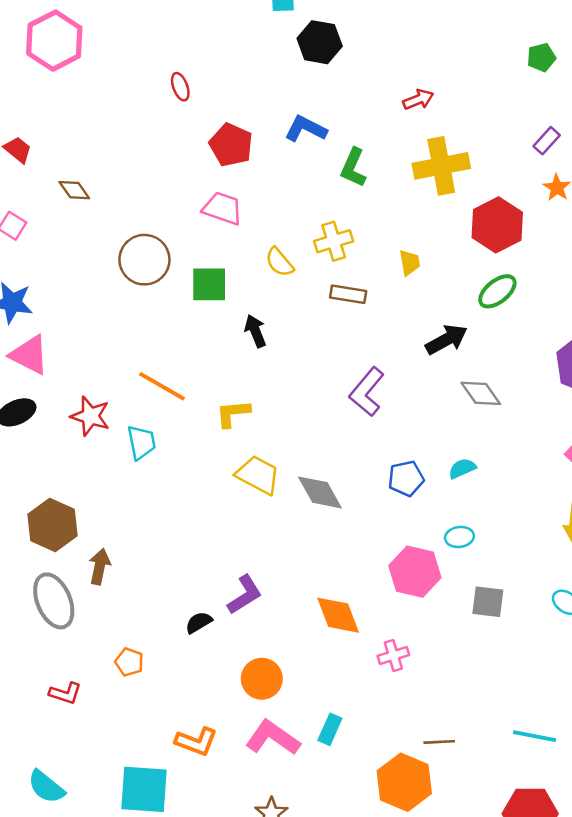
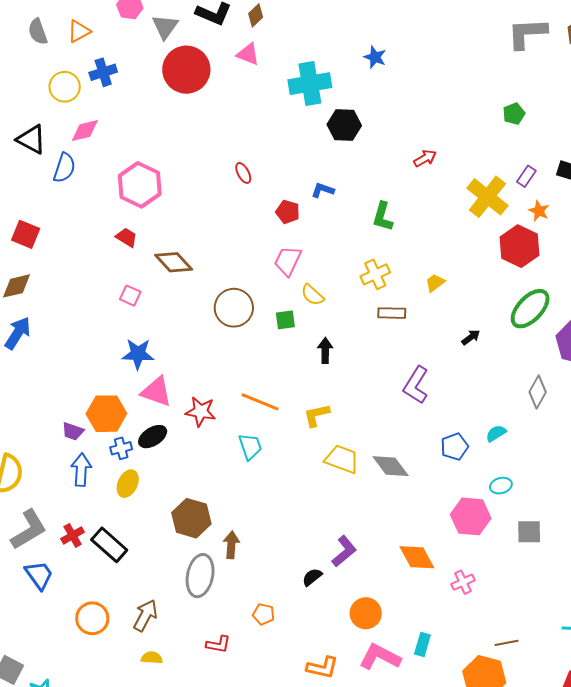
pink hexagon: (54, 41) -> (140, 185), moved
blue L-shape: (306, 129) -> (323, 190), moved, size x0.7
red pentagon: (231, 145) -> (288, 212), size x0.7
yellow cross: (441, 166) -> (487, 197), moved, turned -33
brown diamond: (74, 190) -> (174, 262), size x1.5
pink trapezoid: (223, 208) -> (288, 261), turned -76
red hexagon: (497, 225) -> (520, 246), moved
yellow semicircle: (279, 262) -> (312, 295), moved
yellow trapezoid: (410, 263) -> (435, 283), turned -110
green square: (209, 284) -> (285, 320), size x0.7
green ellipse: (497, 291) -> (530, 309), moved, size x1.4
black arrow: (255, 331) -> (325, 350), turned 30
black arrow: (446, 339) -> (471, 337), size x0.6
gray diamond: (481, 393) -> (538, 392), moved, turned 72
red star: (90, 416) -> (201, 411), moved
gray ellipse: (54, 601) -> (200, 576), turned 42

